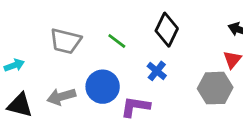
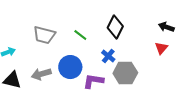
gray hexagon: (215, 88) -> (125, 73), moved

